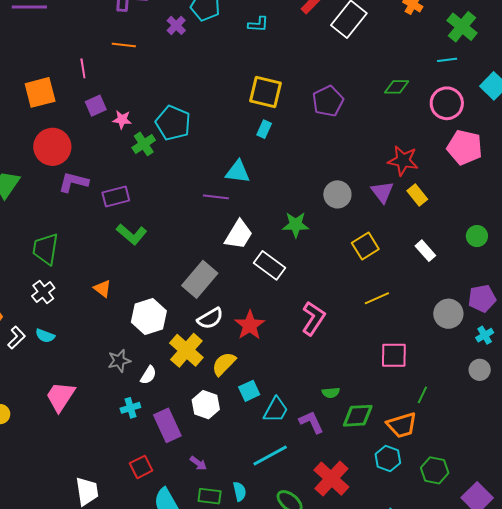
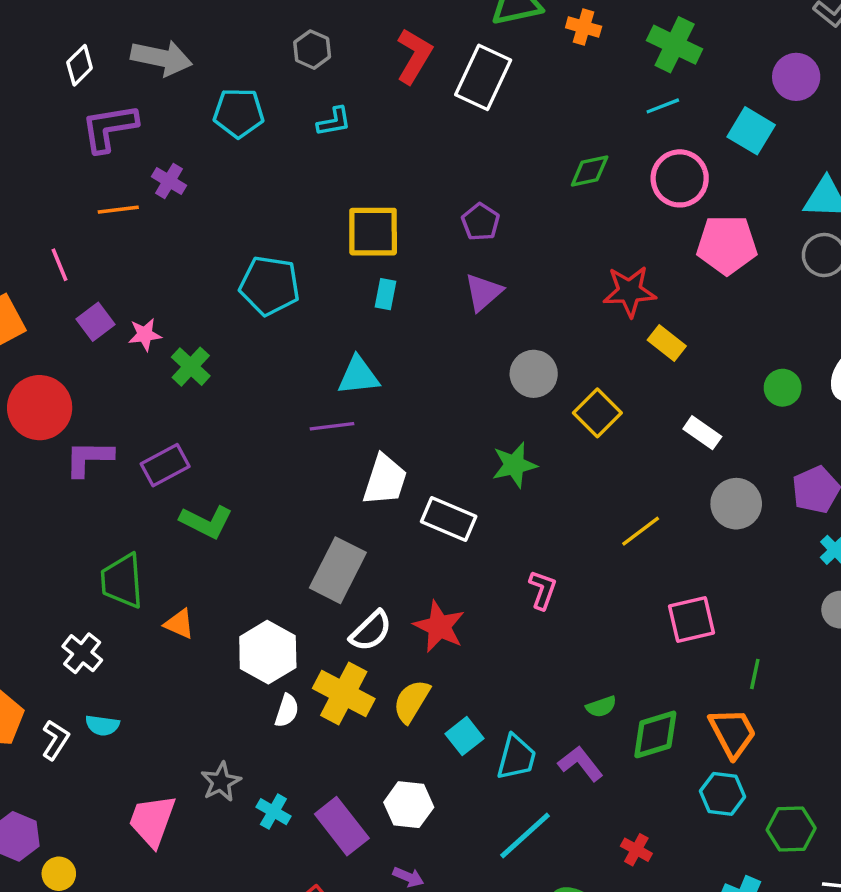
purple cross: (176, 25) -> (169, 181), moved
purple pentagon: (328, 101) -> (481, 222), size x0.7
cyan pentagon: (173, 123) -> (270, 286), moved
purple triangle: (382, 192) -> (483, 292), moved, turned 40
green star: (296, 225) -> (514, 465), moved
yellow square: (365, 246) -> (597, 413), moved
green trapezoid: (46, 249) -> (122, 581), moved
gray circle: (448, 314) -> (736, 504), moved
pink L-shape: (313, 318) -> (543, 590), size x0.7
gray star: (119, 361) -> (221, 782), moved
white semicircle: (148, 375) -> (287, 711), moved
white hexagon: (206, 405) -> (409, 805), moved
cyan cross: (130, 408) -> (273, 812), turned -30
orange trapezoid: (402, 425) -> (733, 733), turned -88
green hexagon: (435, 470) -> (791, 829), moved
red cross: (331, 479) -> (636, 850), size x0.5

